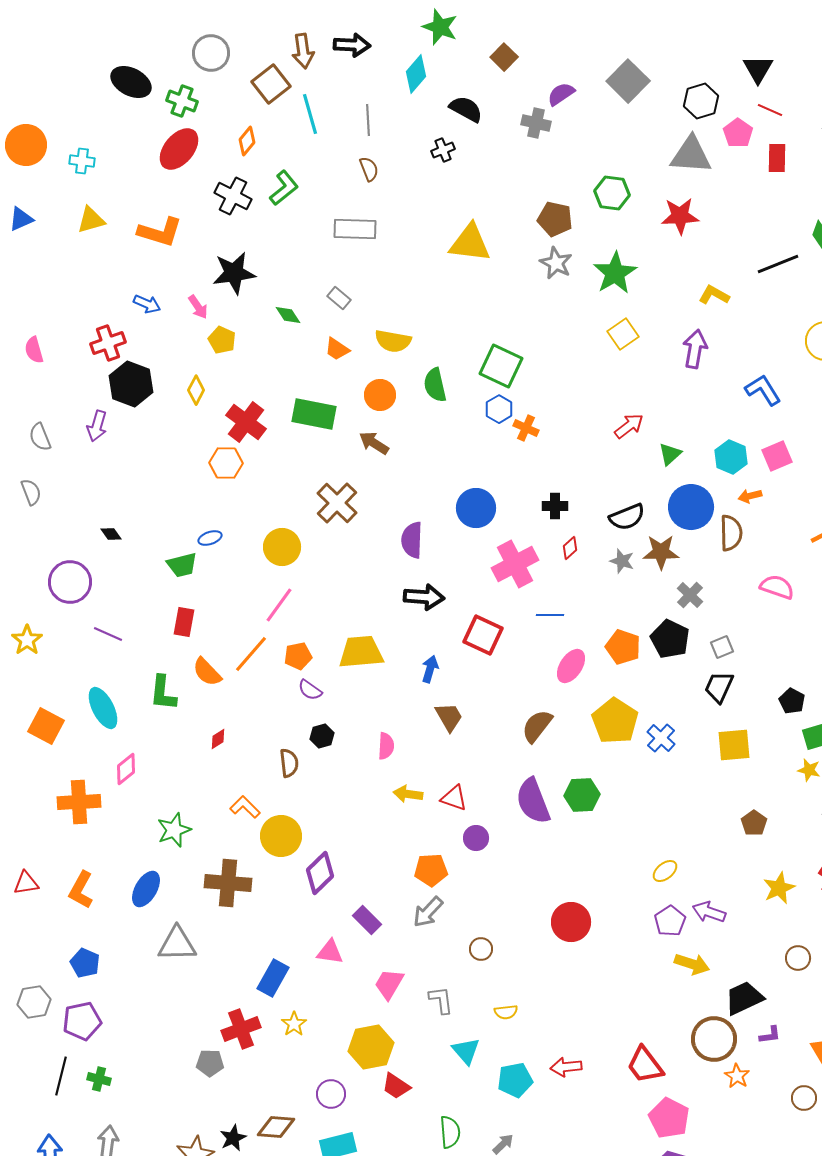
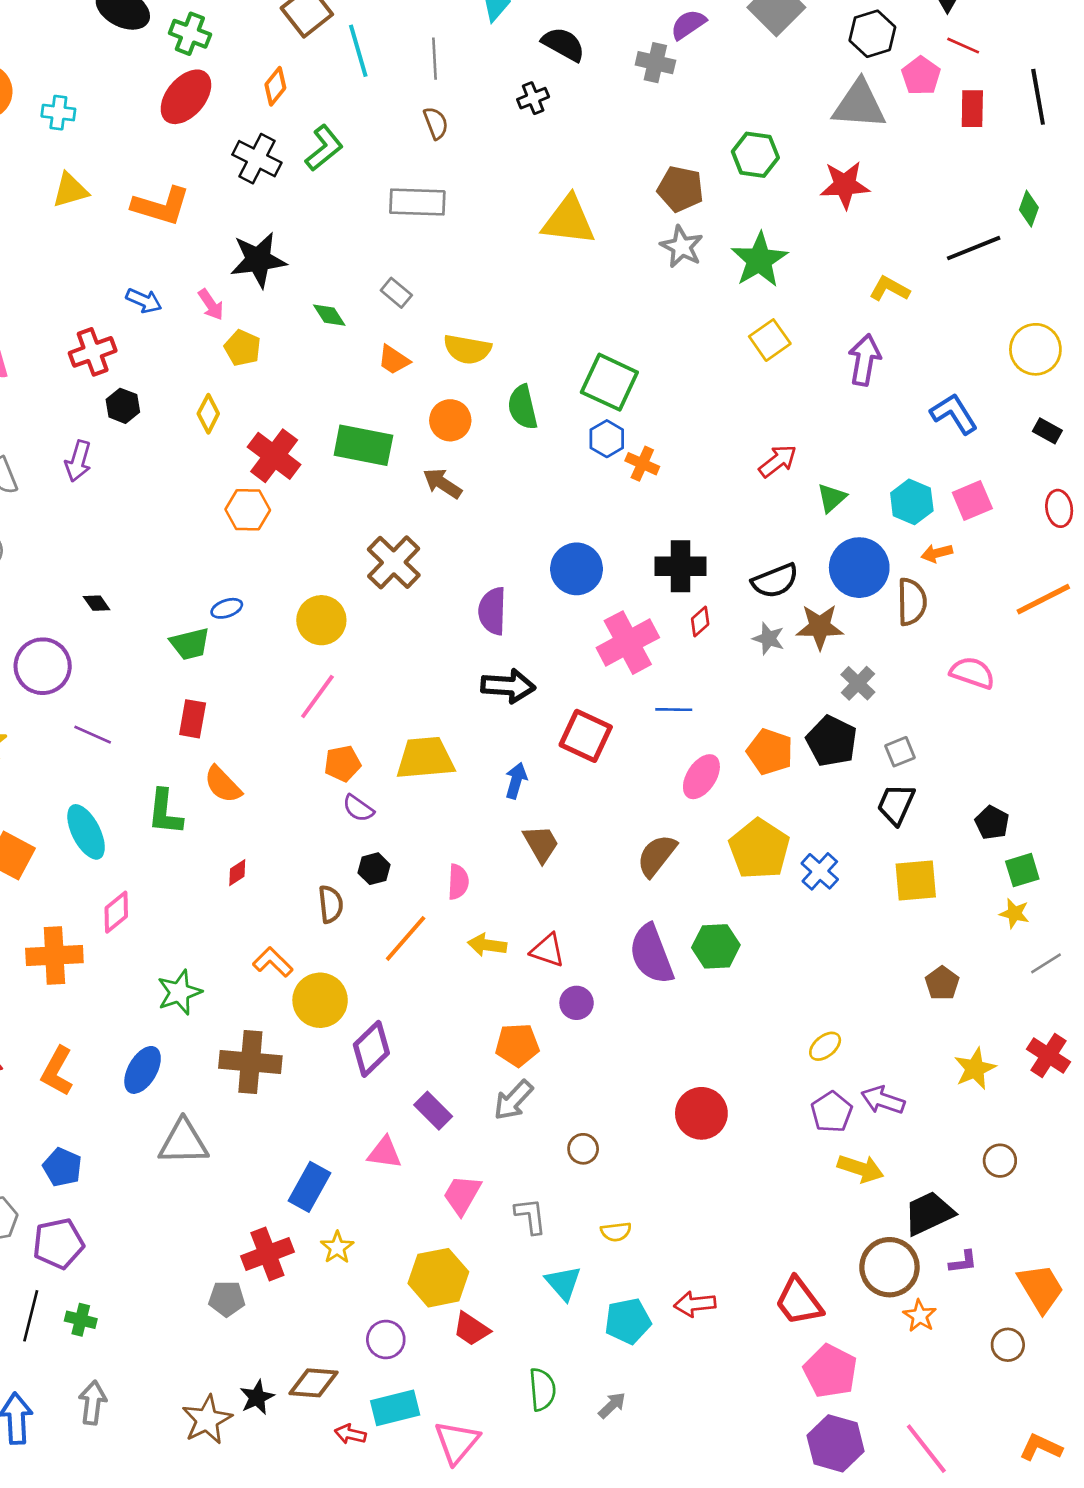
black hexagon: (131, 384) -> (123, 406), size x0.6
black cross: (555, 506) -> (680, 566), size x1.5
orange line: (251, 654) -> (406, 938), moved

